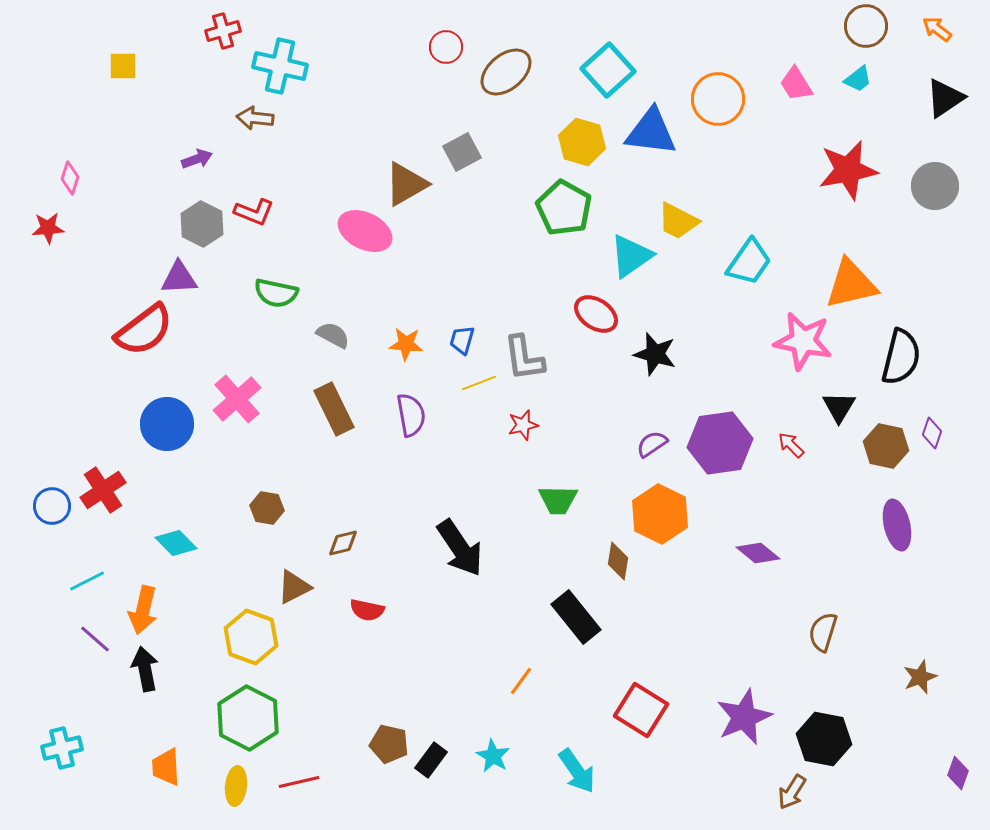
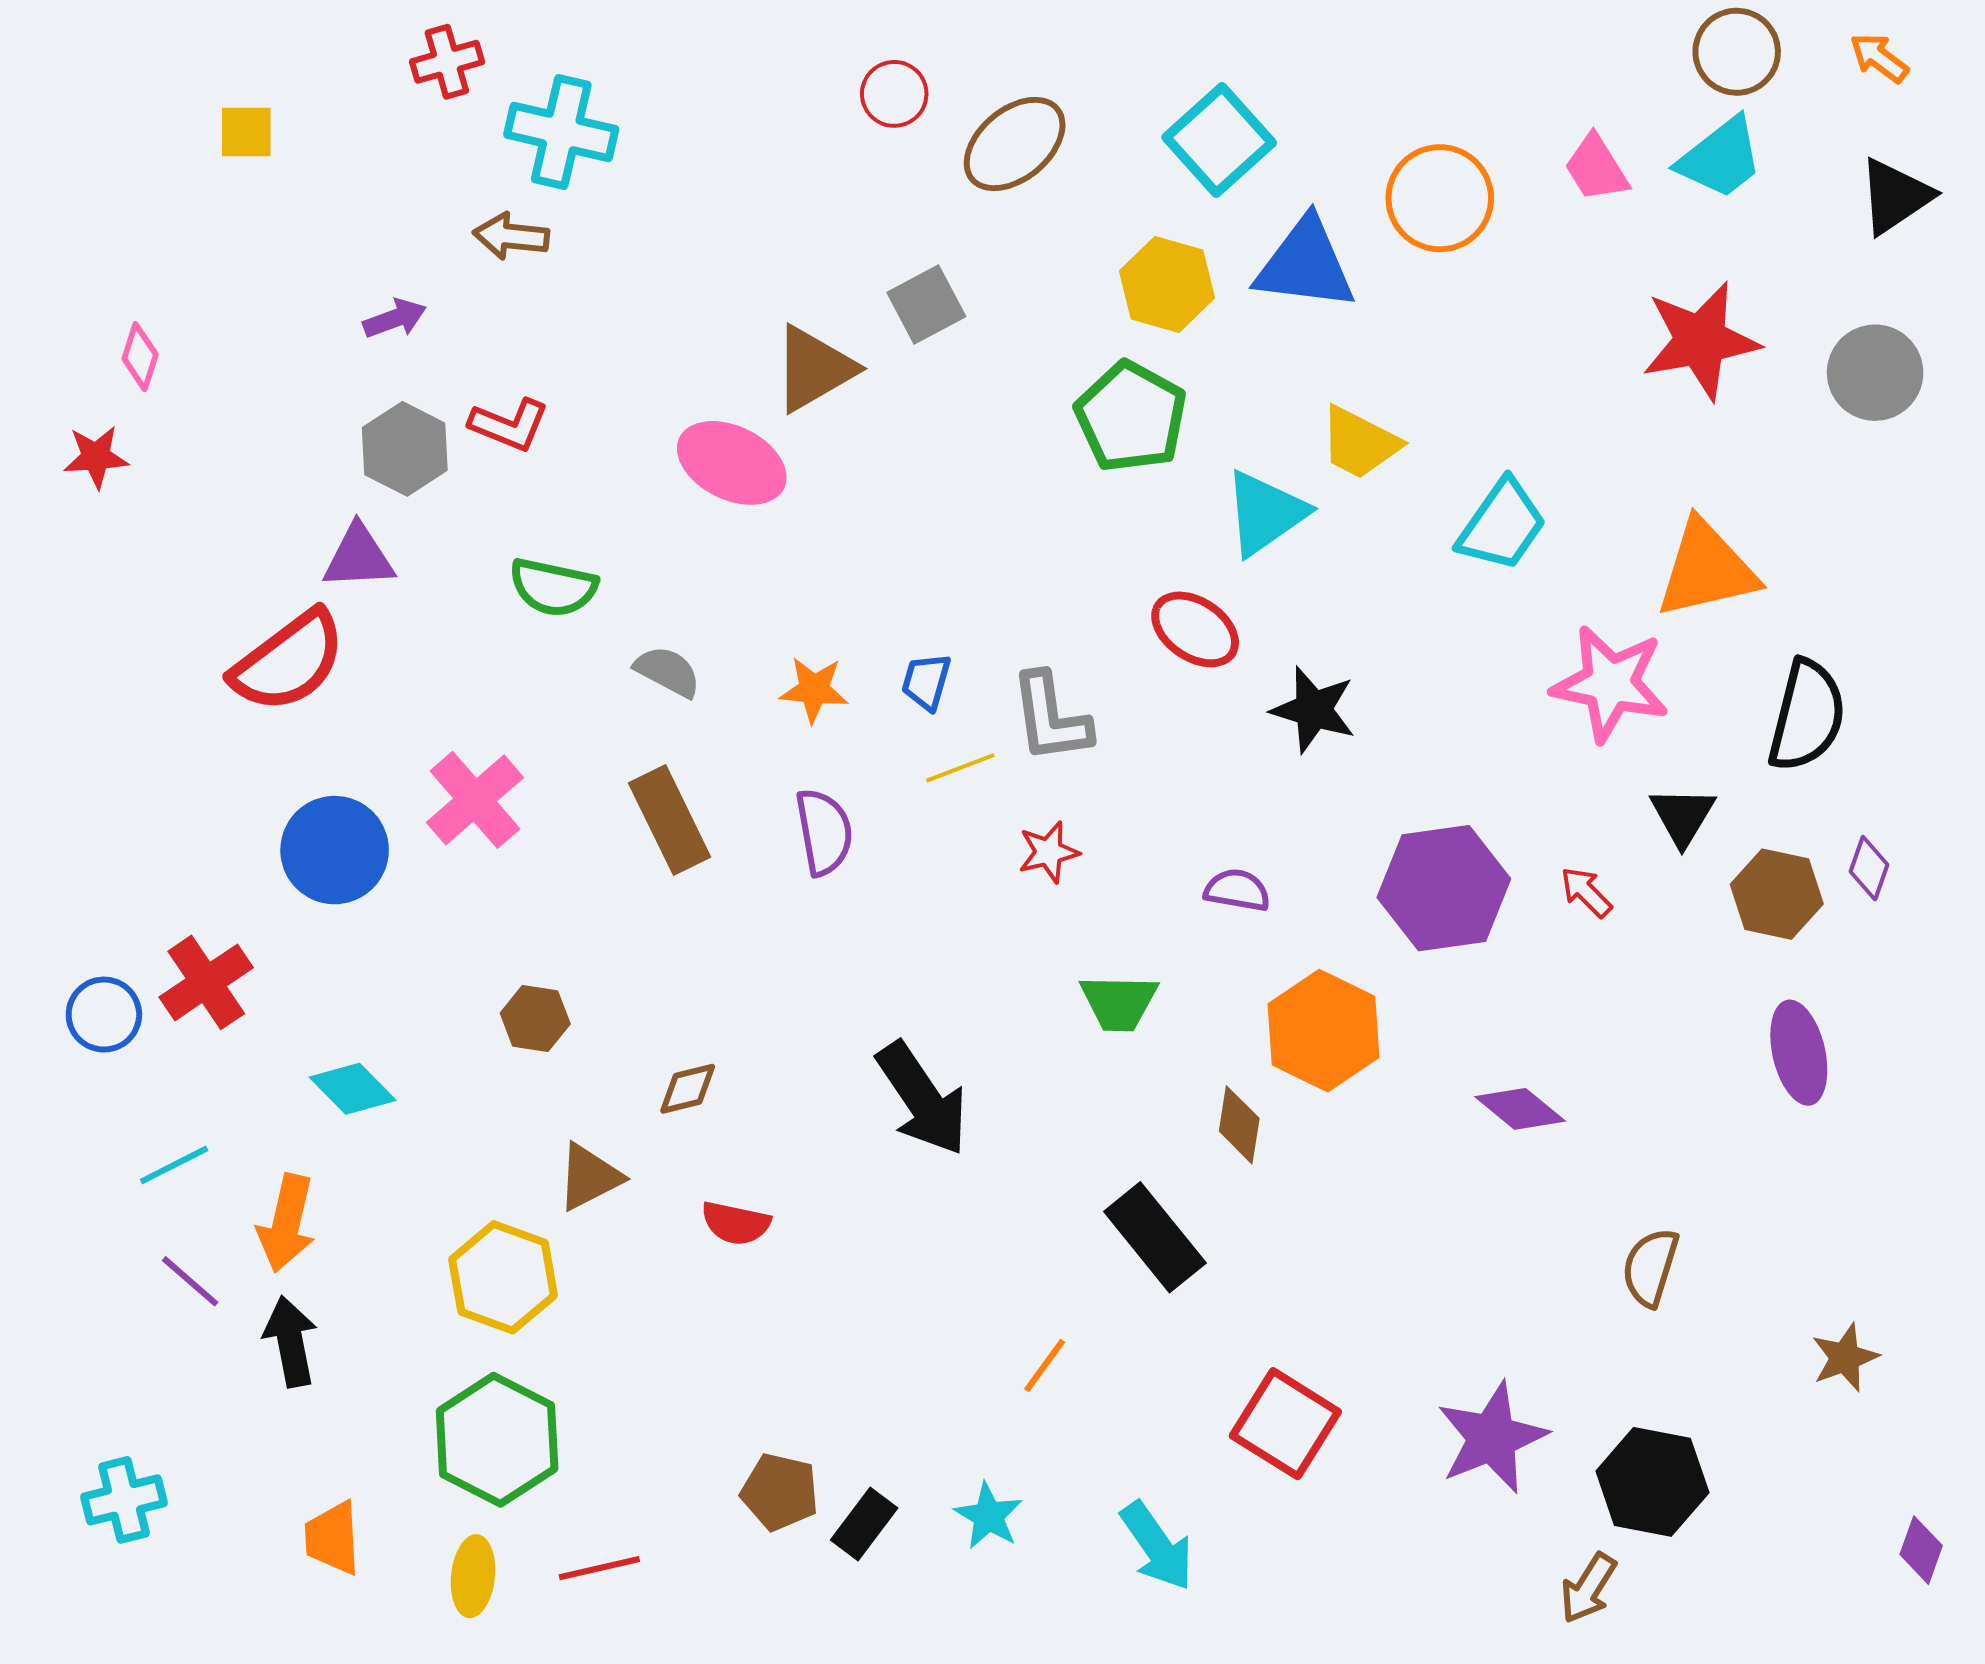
cyan trapezoid: (858, 79) -> (1721, 158), size x1.6
purple semicircle: (652, 444) -> (1237, 890), moved, turned 44

